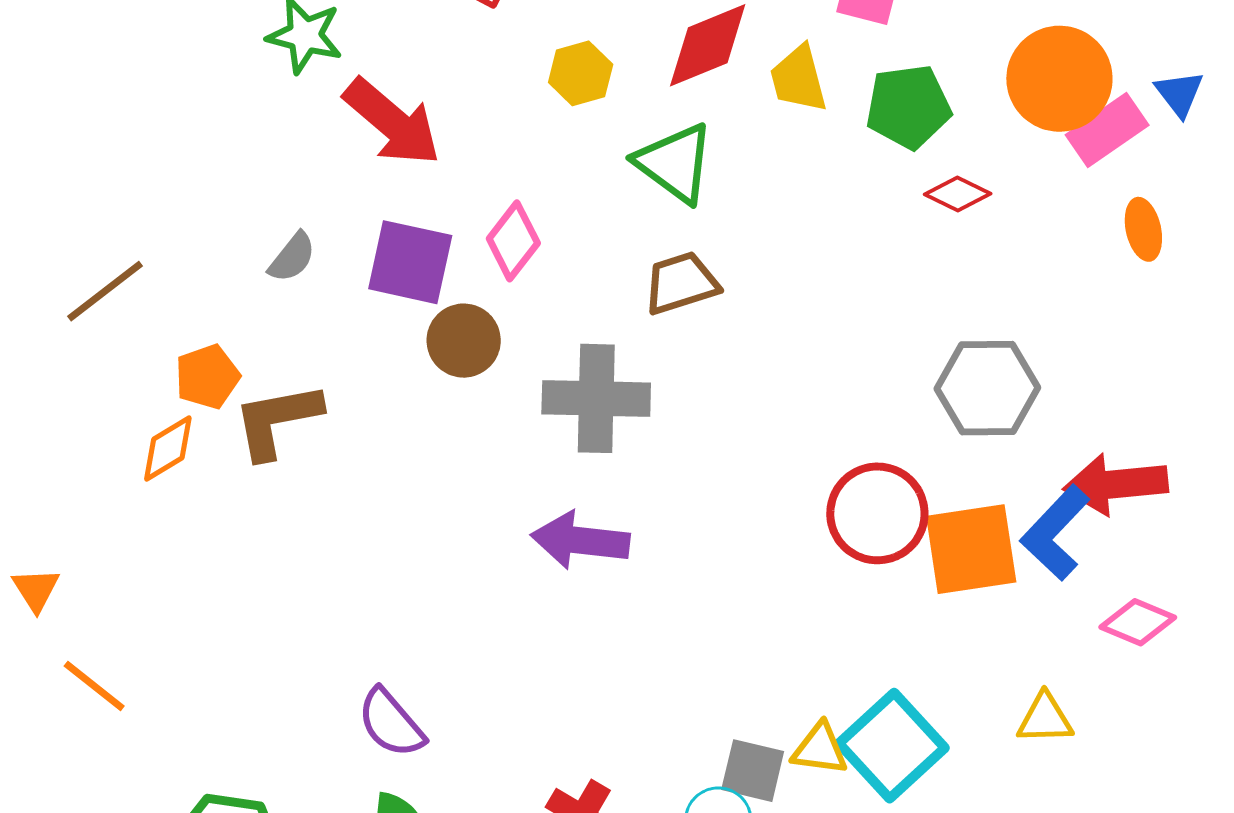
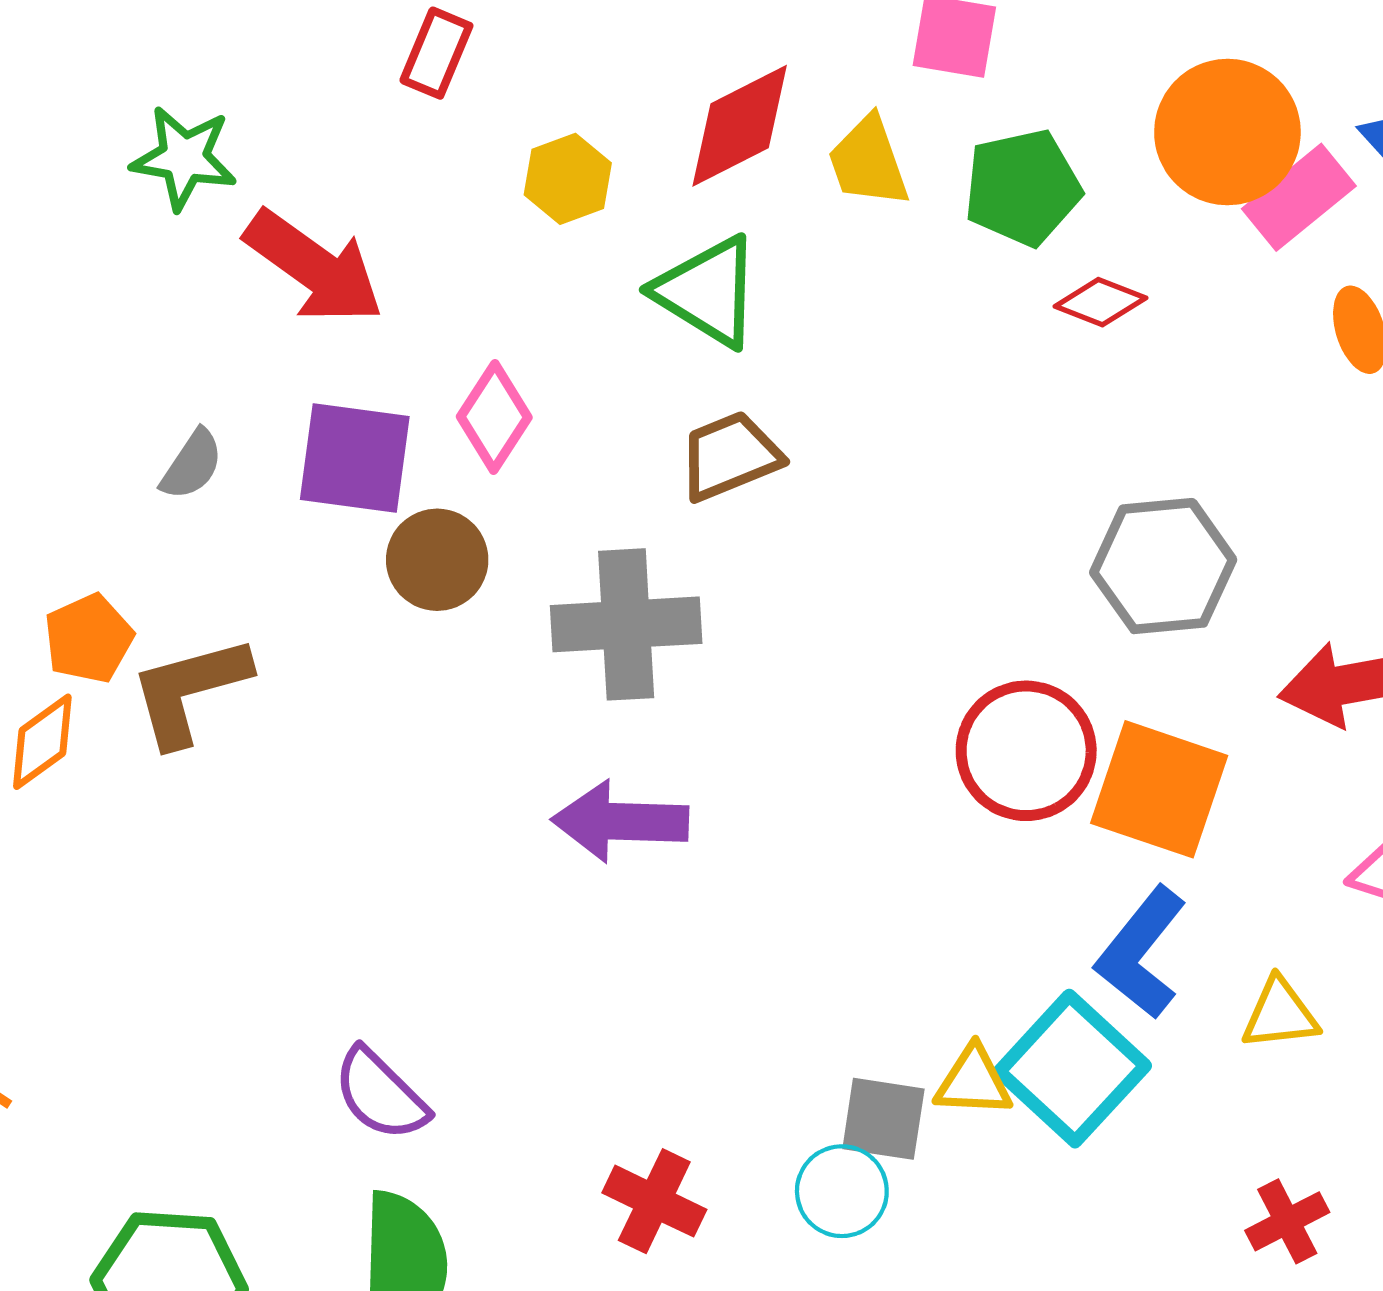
blue L-shape: (1055, 533) -> (1141, 953), moved
orange square: (971, 549) -> (1159, 789), turned 32

